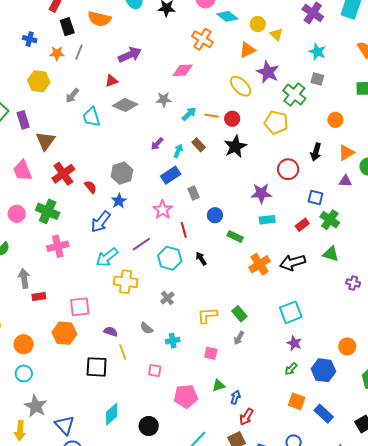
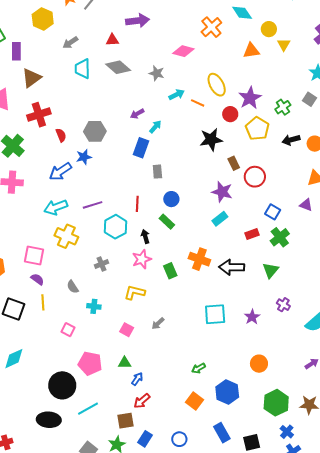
purple star: (268, 72) -> (250, 98), moved
yellow ellipse: (241, 86) -> (217, 85), moved
green cross: (294, 94) -> (283, 107), size x0.7
red circle: (232, 119) -> (230, 114), moved
brown rectangle: (199, 145) -> (234, 163), moved
black arrow: (316, 152) -> (291, 140), moved, turned 42
blue rectangle: (171, 175) -> (141, 148), turned -54
pink star: (163, 210) -> (142, 259), moved
cyan rectangle: (267, 220) -> (220, 219), turned -49
green rectangle: (235, 237) -> (167, 222), moved
green triangle: (331, 254) -> (271, 270), turned 36
orange cross: (259, 264) -> (199, 259), turned 35
pink square: (80, 307) -> (34, 255), moved
green rectangle: (239, 314) -> (170, 271), moved
purple star: (294, 343) -> (252, 317), moved
blue hexagon: (323, 370) -> (227, 392), moved
blue rectangle: (324, 414) -> (222, 433), moved
black circle: (149, 426) -> (62, 385), moved, size x1.4

